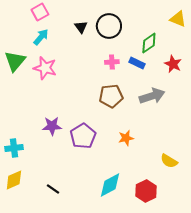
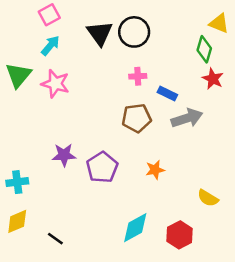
black triangle: (81, 27) -> (100, 33), size x1.6
green diamond: (149, 43) -> (204, 49), moved, turned -40
blue rectangle: (137, 63) -> (167, 93), moved
black line: (53, 189) -> (55, 239), moved

